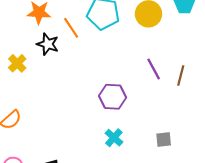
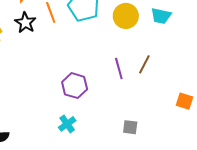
brown line: (181, 76) -> (144, 64), moved
gray square: (164, 139) -> (130, 127), moved

